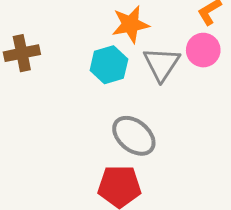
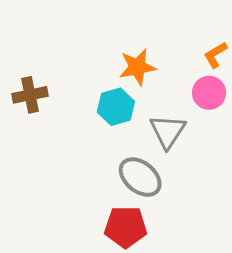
gray triangle: (162, 64) -> (168, 131), moved

